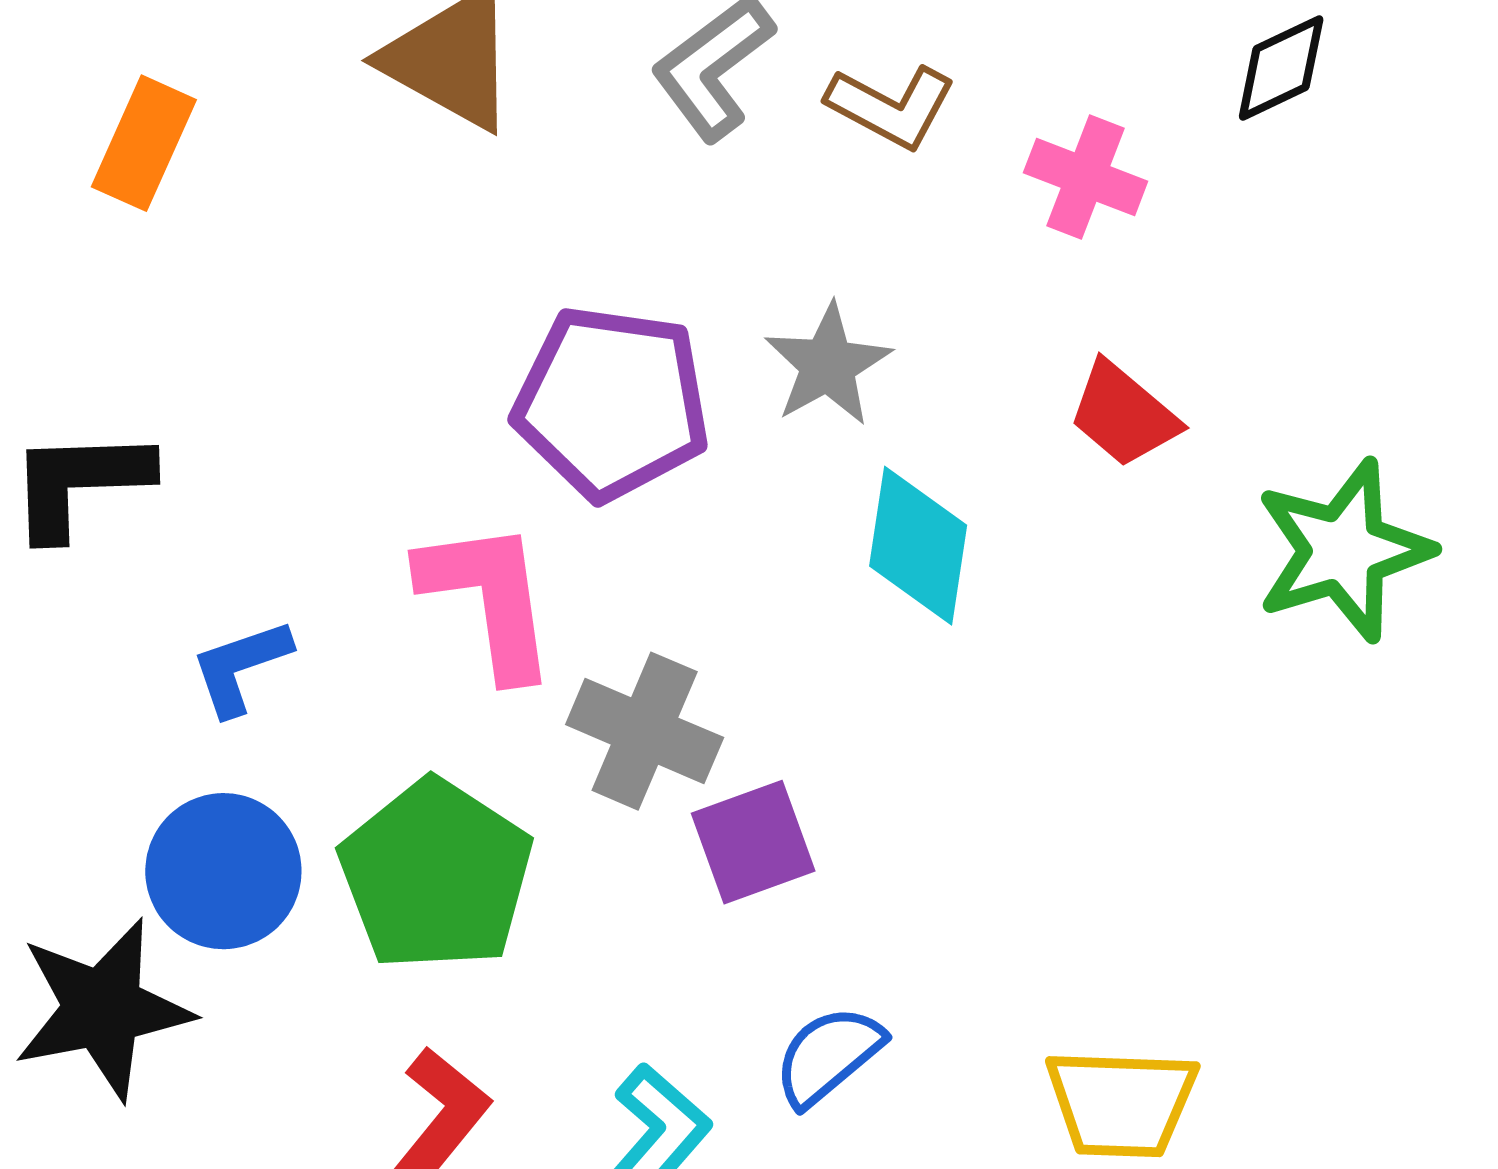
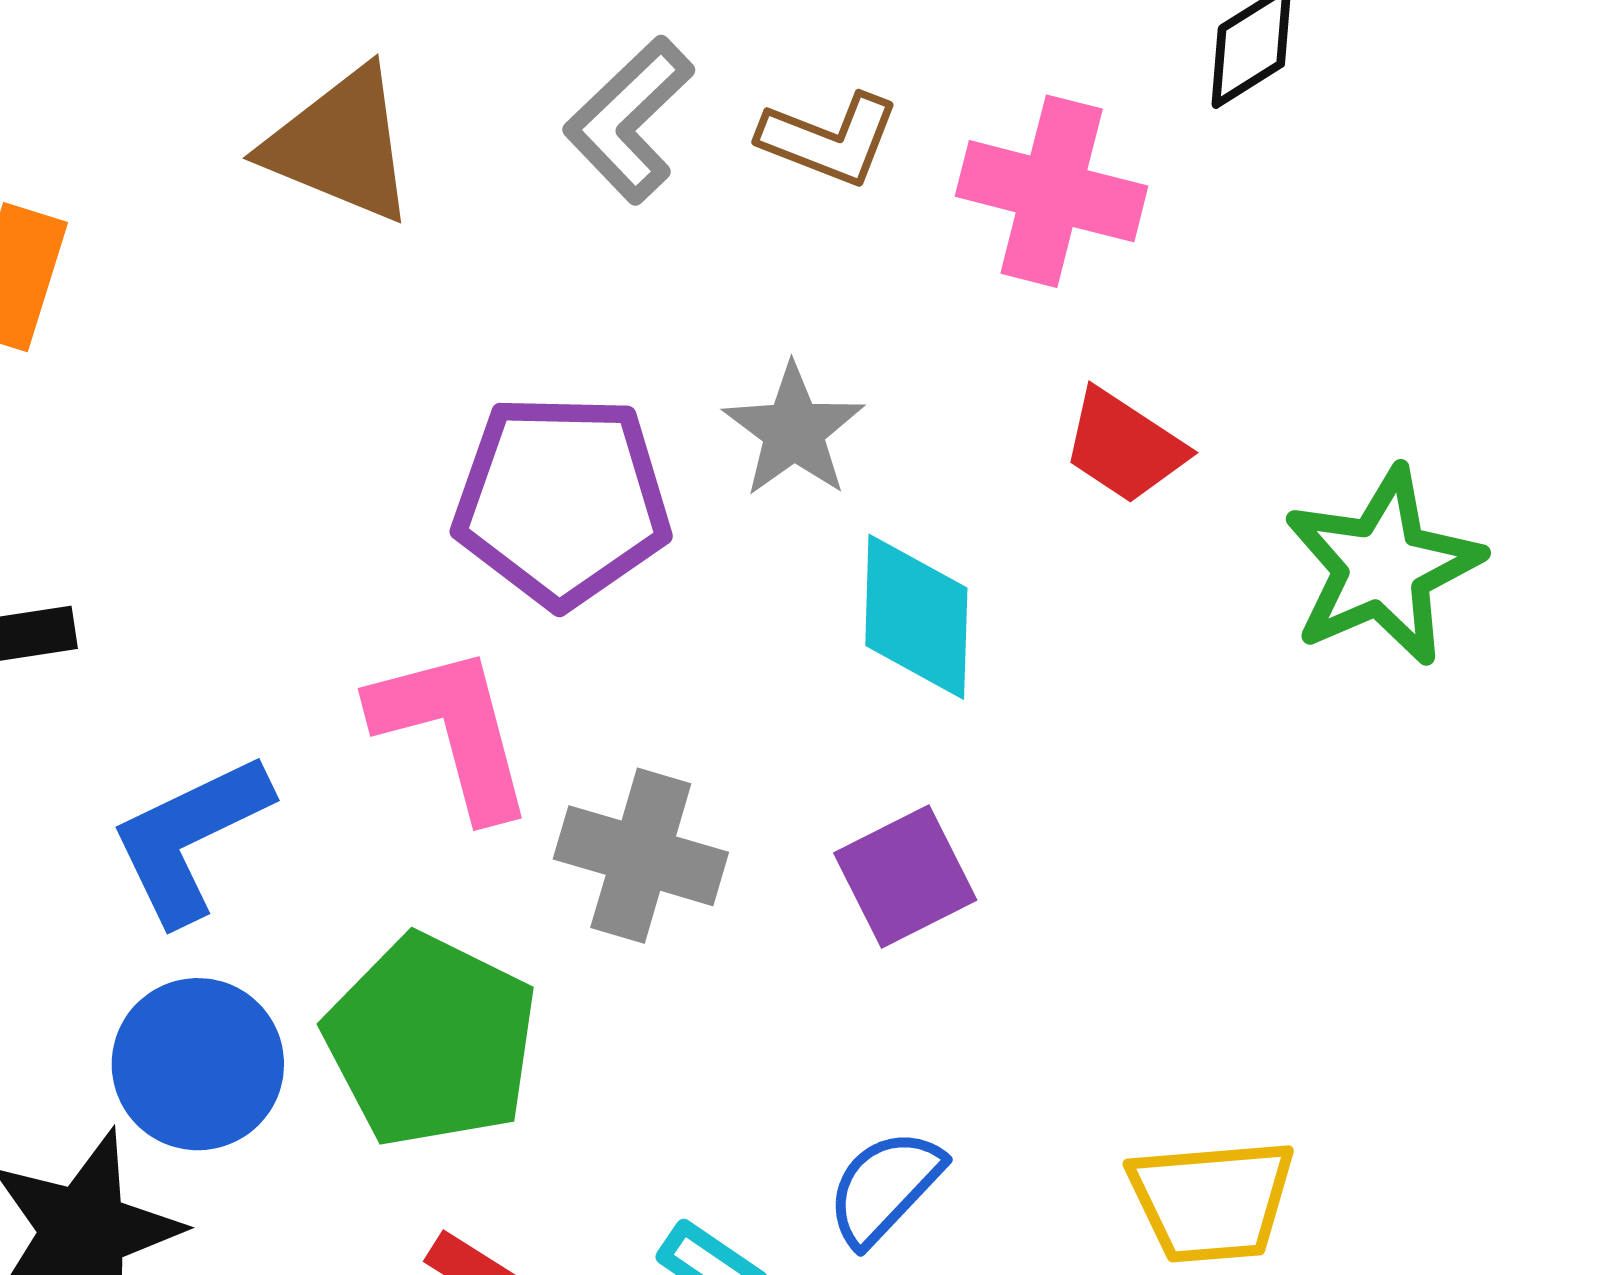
pink cross: (1086, 177) -> (1052, 191), size x1.4
blue L-shape: (241, 667) -> (190, 838), size x1.5
purple square: (753, 842) -> (905, 877), moved

